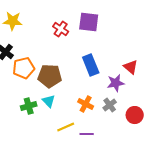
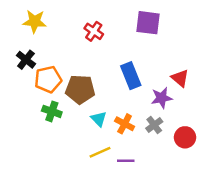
purple square: (89, 22) -> (148, 23), moved
cyan triangle: (49, 101) -> (99, 119), moved
green cross: (29, 106) -> (52, 111), moved, turned 35

